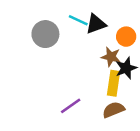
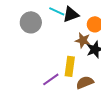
yellow rectangle: (113, 83) -> (70, 66), moved

